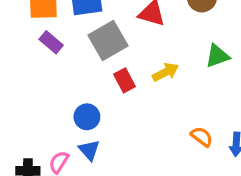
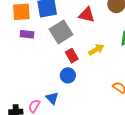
purple rectangle: (51, 42) -> (27, 34), turned -32
blue circle: (87, 117) -> (68, 75), moved

